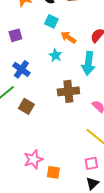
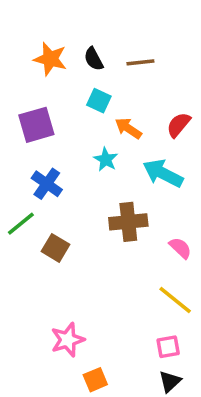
purple square: (15, 35) -> (36, 125), size x1.5
cyan arrow: (88, 63) -> (163, 173), turned 110
orange square: (53, 172) -> (95, 380), moved, turned -32

